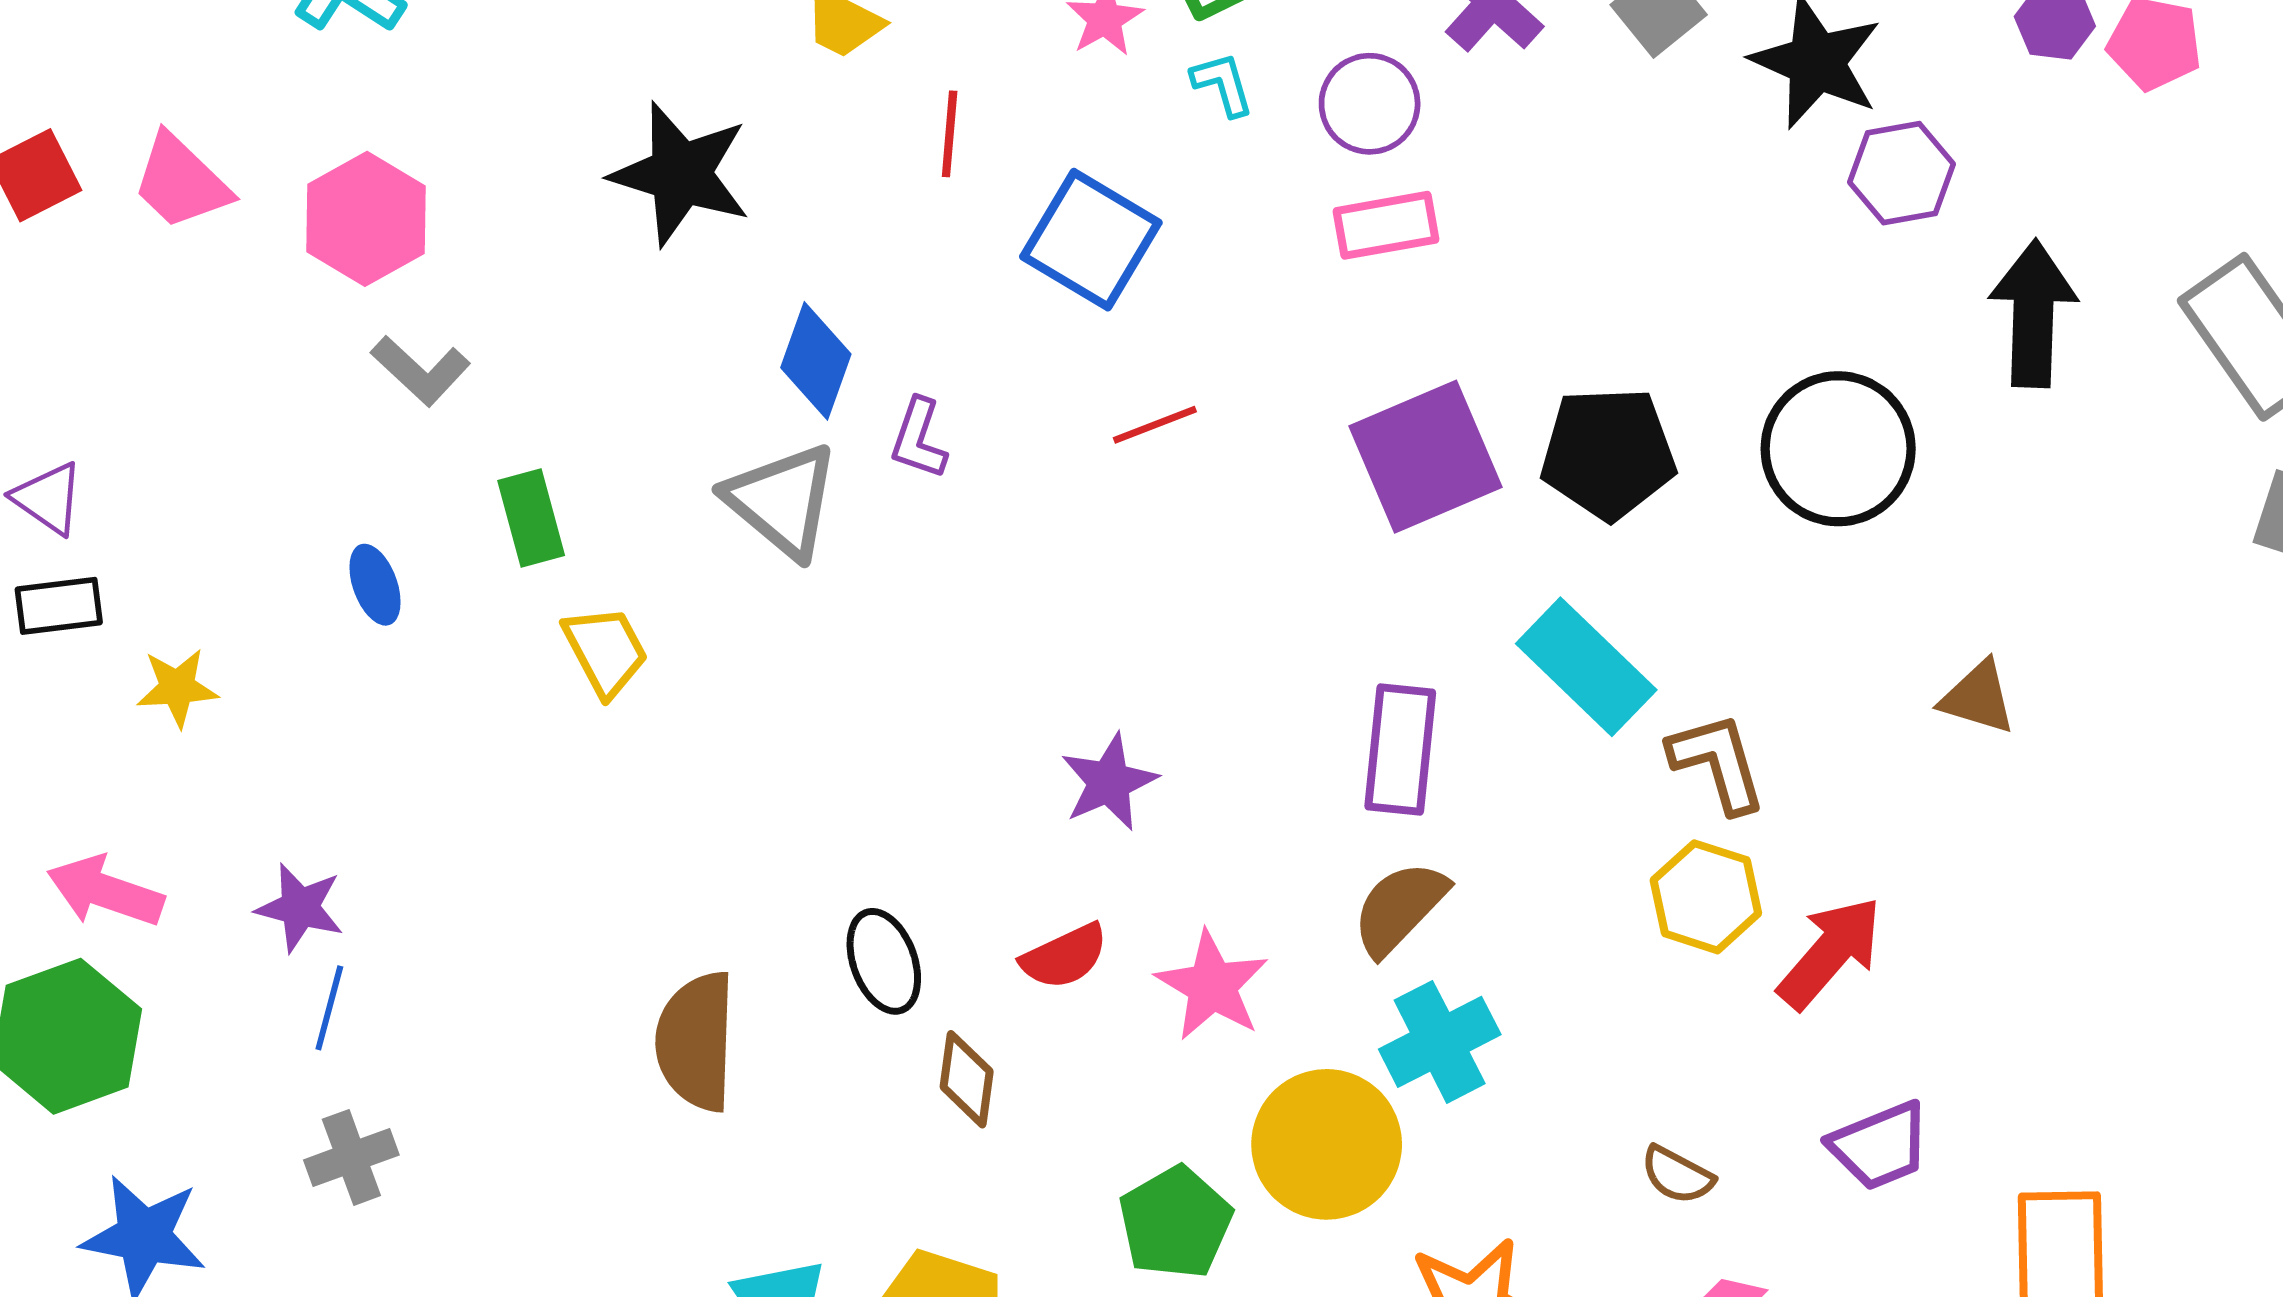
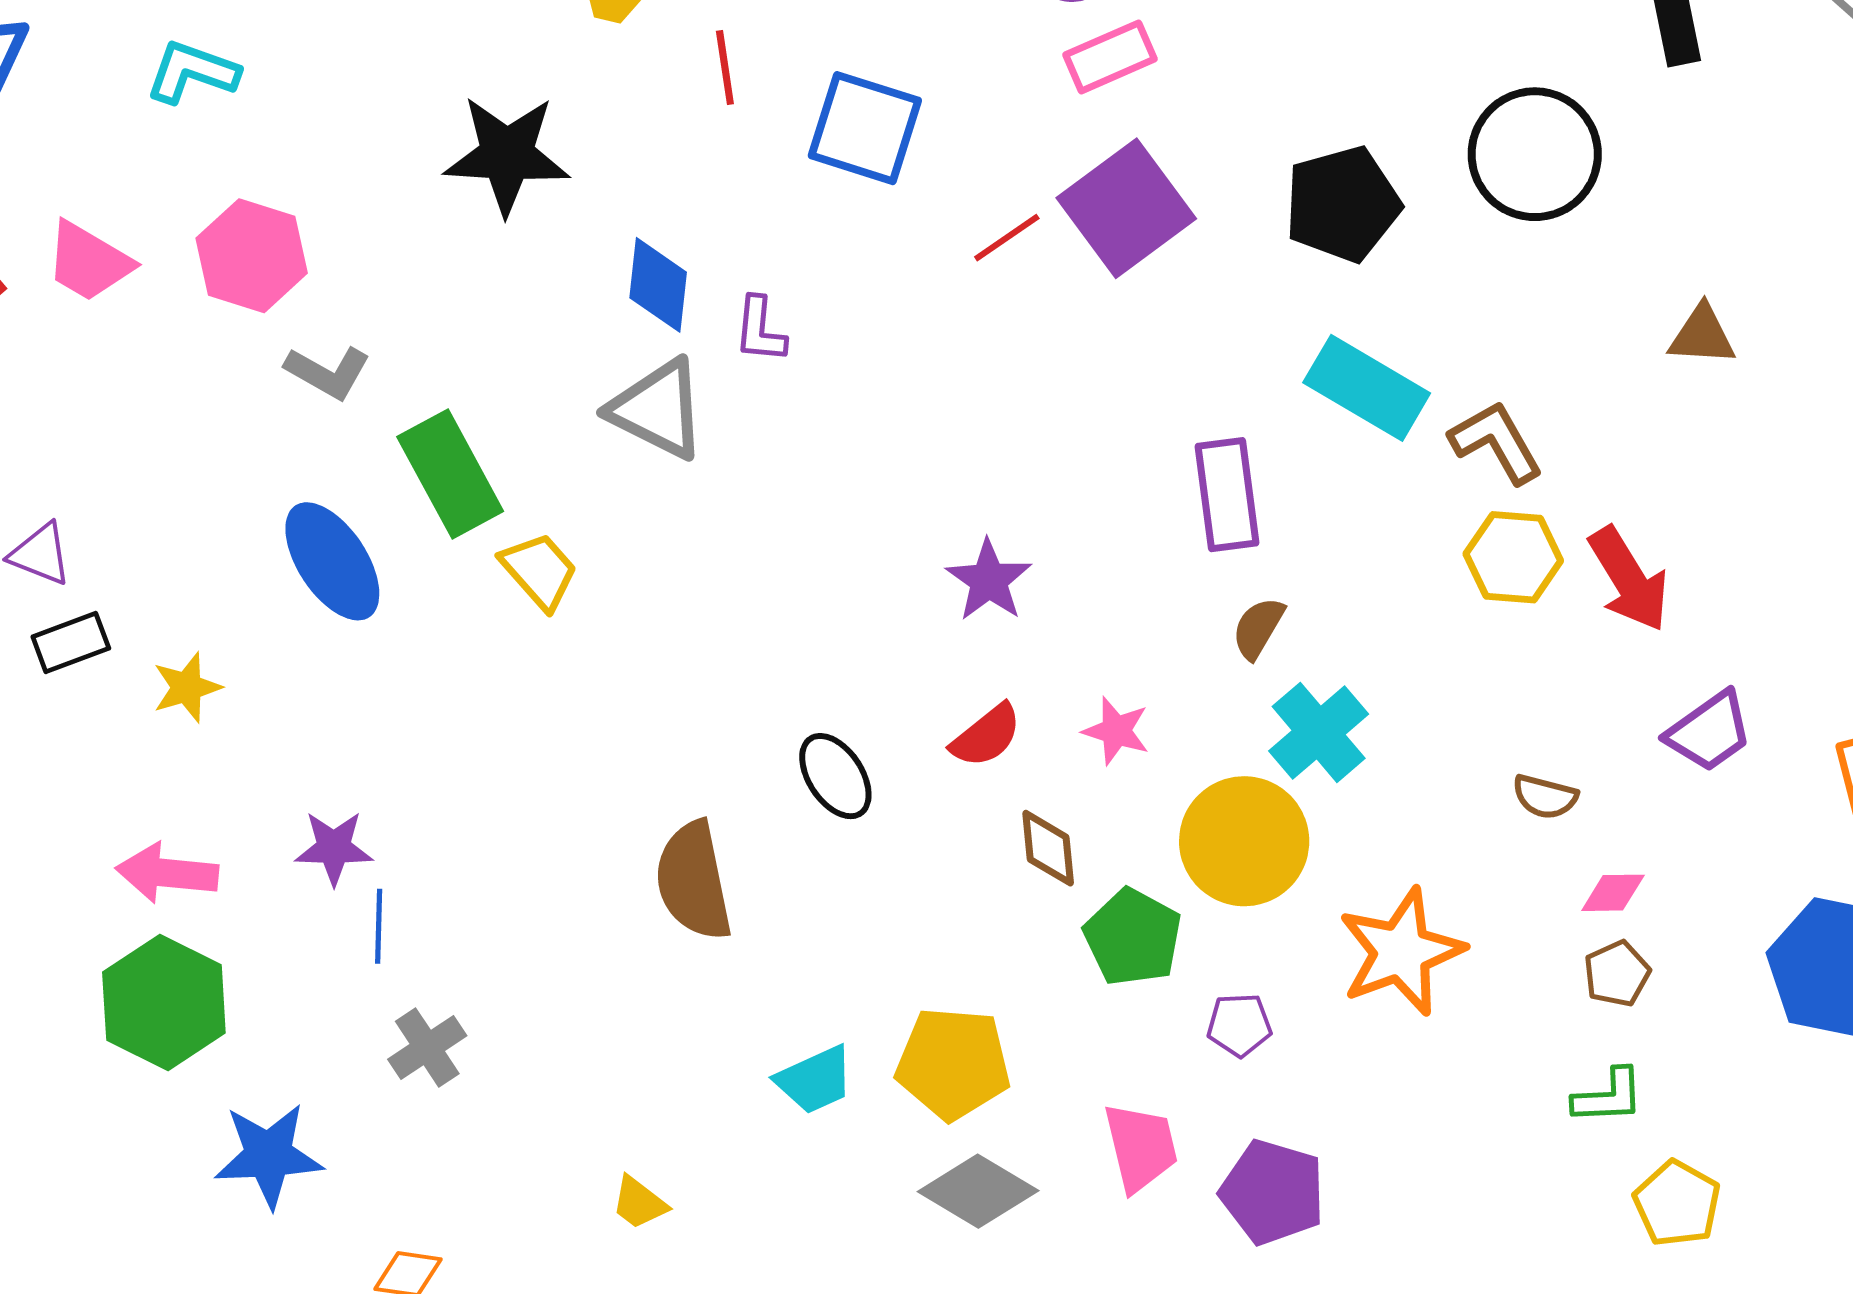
red line: (1155, 425) -> (1007, 238), moved
purple square: (1425, 457) -> (1126, 208), moved
green rectangle: (531, 518) -> (450, 474), size x1.5
blue ellipse: (375, 585) -> (332, 561), size x1.8
brown semicircle: (1400, 908) -> (1258, 628), size x0.7
red arrow: (1830, 953) -> (1629, 579), turned 121
pink star: (1212, 986) -> (1116, 731), size x0.7
brown diamond: (967, 1079) -> (1048, 848), moved

